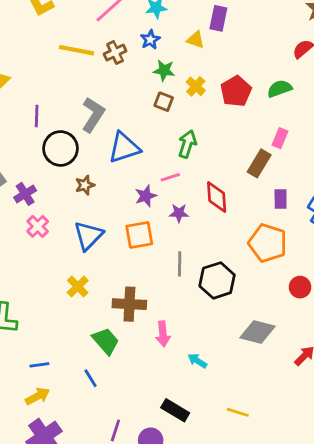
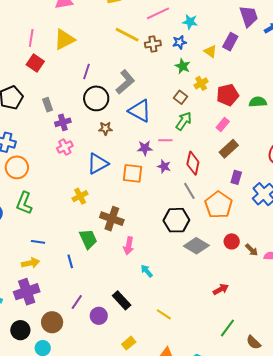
brown square: (164, 102) -> (181, 97), moved
pink rectangle: (280, 138) -> (223, 124), moved
blue triangle: (124, 148) -> (140, 111), turned 30
gray line: (180, 264) -> (189, 191), moved, turned -48
gray diamond: (257, 332) -> (196, 246), moved

